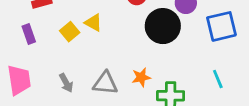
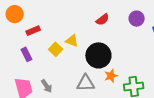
black circle: (163, 26) -> (98, 55), moved
gray arrow: (66, 83) -> (47, 86), moved

